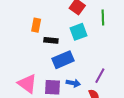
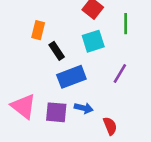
black rectangle: (51, 40) -> (57, 51), turned 48
purple line: (100, 76) -> (120, 74), moved

